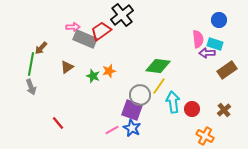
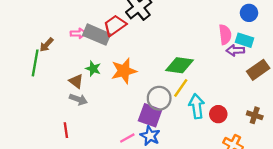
pink arrow: (73, 27) -> (78, 33), moved
brown triangle: (67, 67) -> (76, 81), moved, turned -48
orange star: (109, 71) -> (124, 71), size x1.6
green star: (93, 76) -> (93, 69), moved
gray arrow: (31, 87) -> (78, 99), moved, turned -49
brown cross: (224, 110) -> (255, 115), turned -32
red line: (58, 123) -> (66, 130), turned 32

